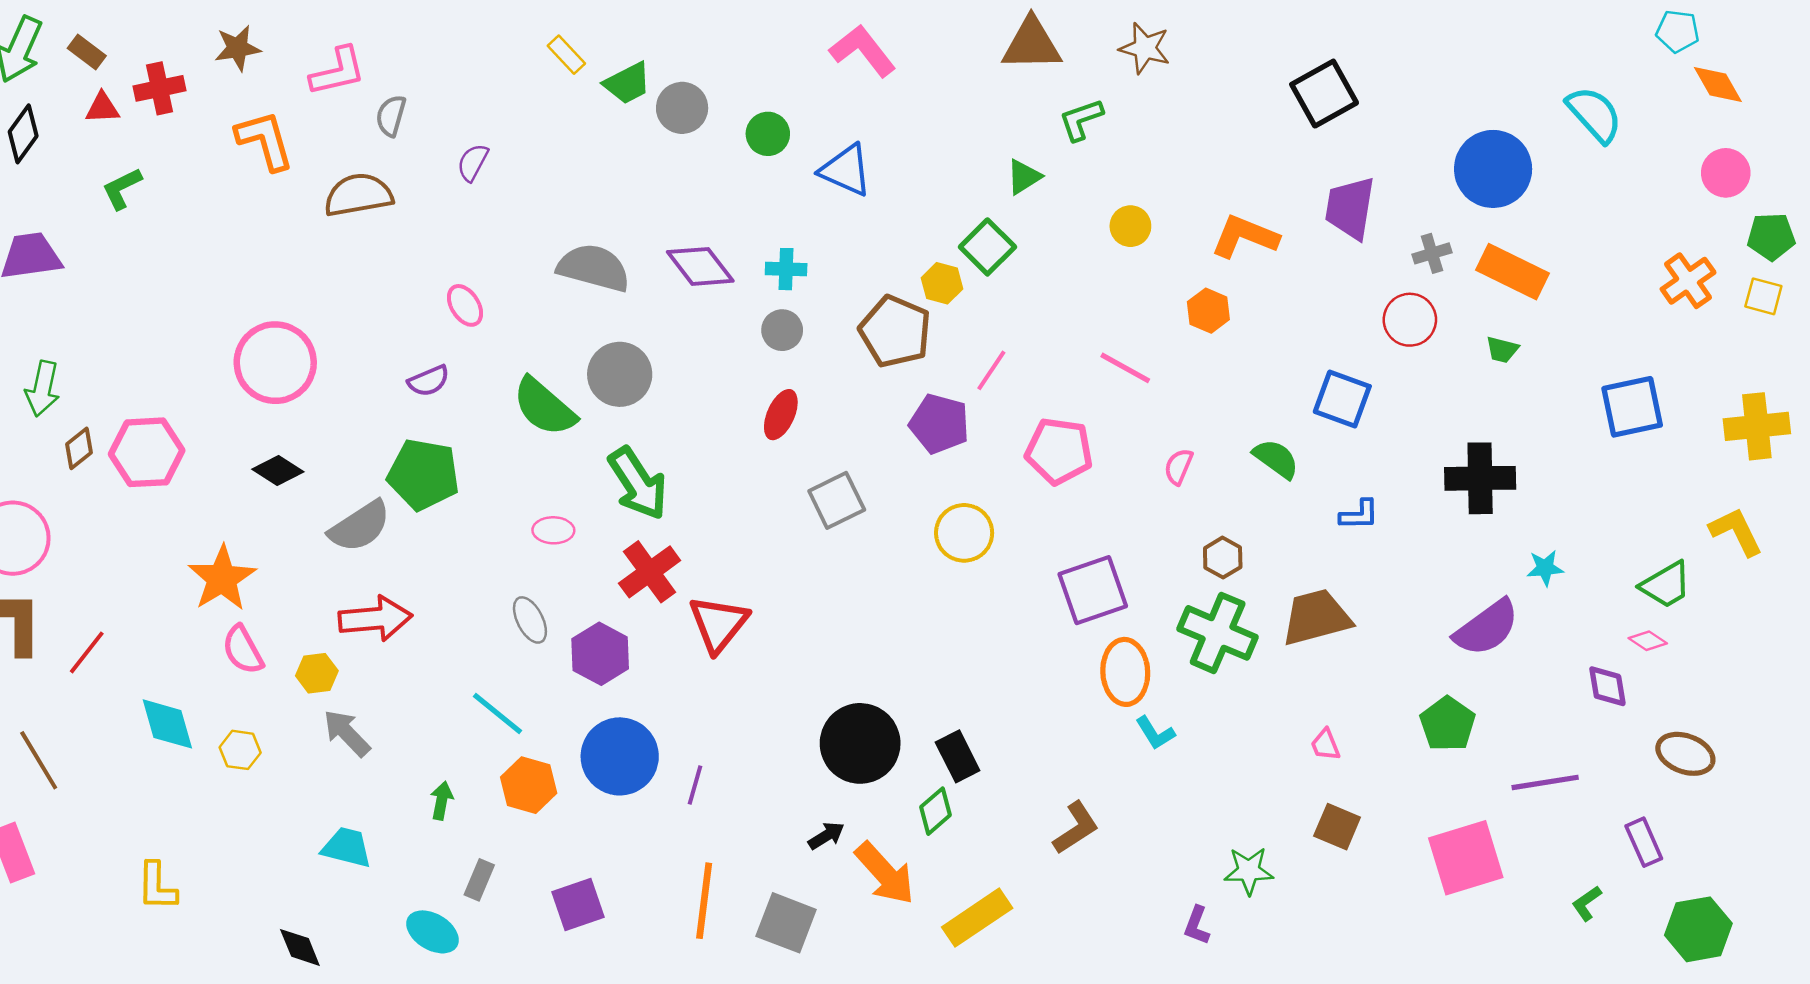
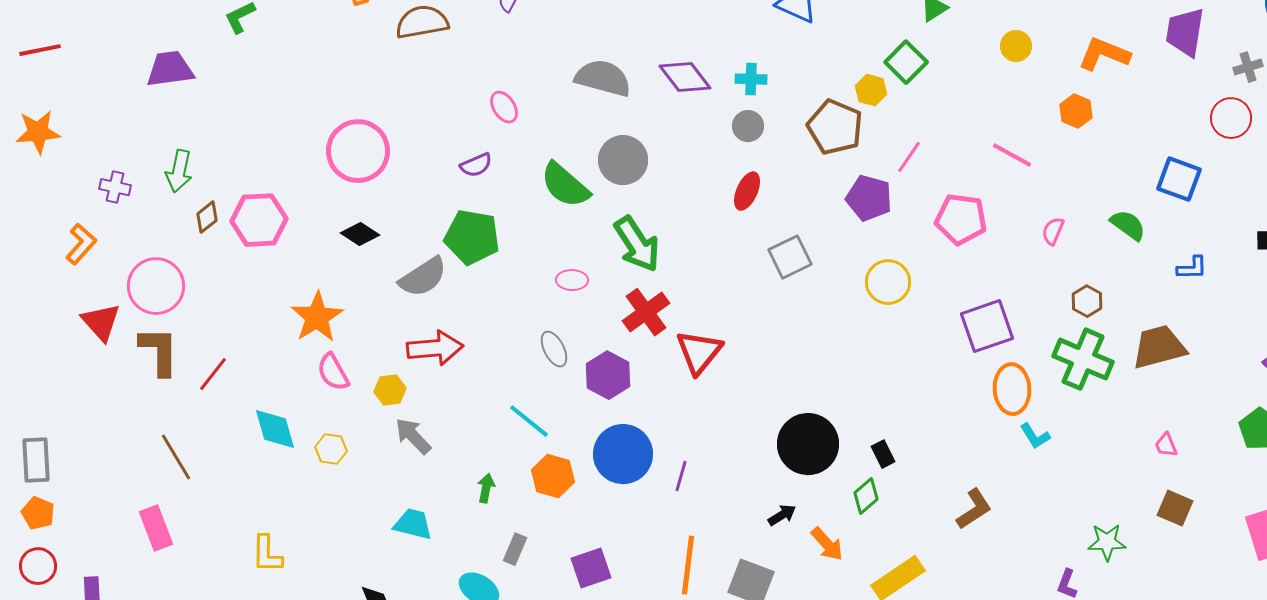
black rectangle: (958, 756) -> (883, 454), size x0.7
orange arrow: (885, 873) -> (827, 544), size x0.7

